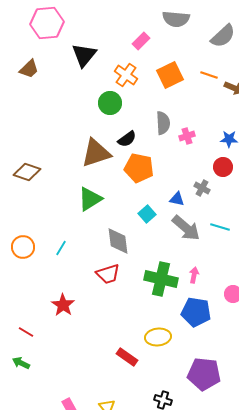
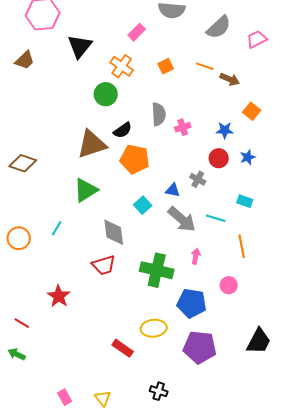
orange square: (170, 75) -> (166, 66), size x0.6
cyan line: (61, 248) -> (57, 228), moved
pink arrow: (194, 275) -> (196, 256), moved
purple pentagon: (204, 374) -> (200, 347), moved

